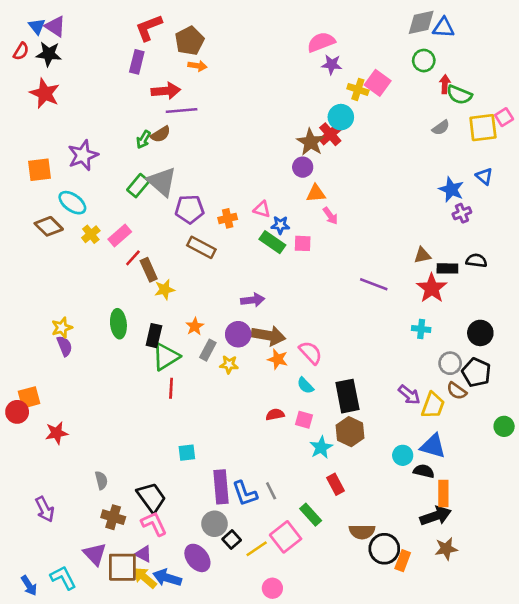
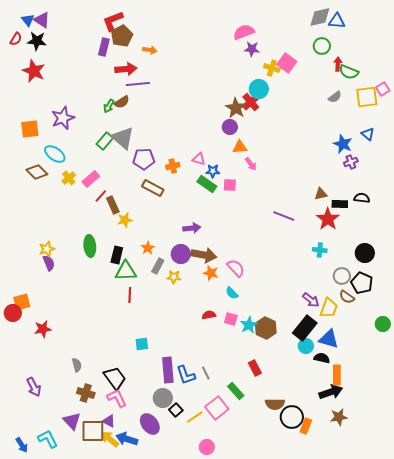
brown pentagon: (190, 41) -> (122, 36), moved
green triangle: (166, 357) -> (126, 271), turned 30
black rectangle: (347, 396) -> (305, 328), moved, turned 50
cyan star: (321, 447) -> (249, 325), moved

